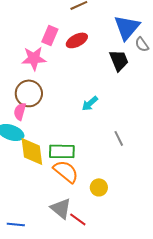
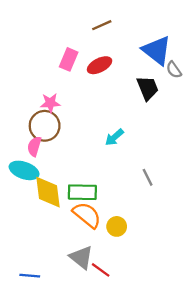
blue triangle: (127, 27) -> (157, 50), turned -32
pink star: (34, 58) -> (50, 103), moved, size x0.7
yellow circle: (99, 187) -> (117, 226), moved

